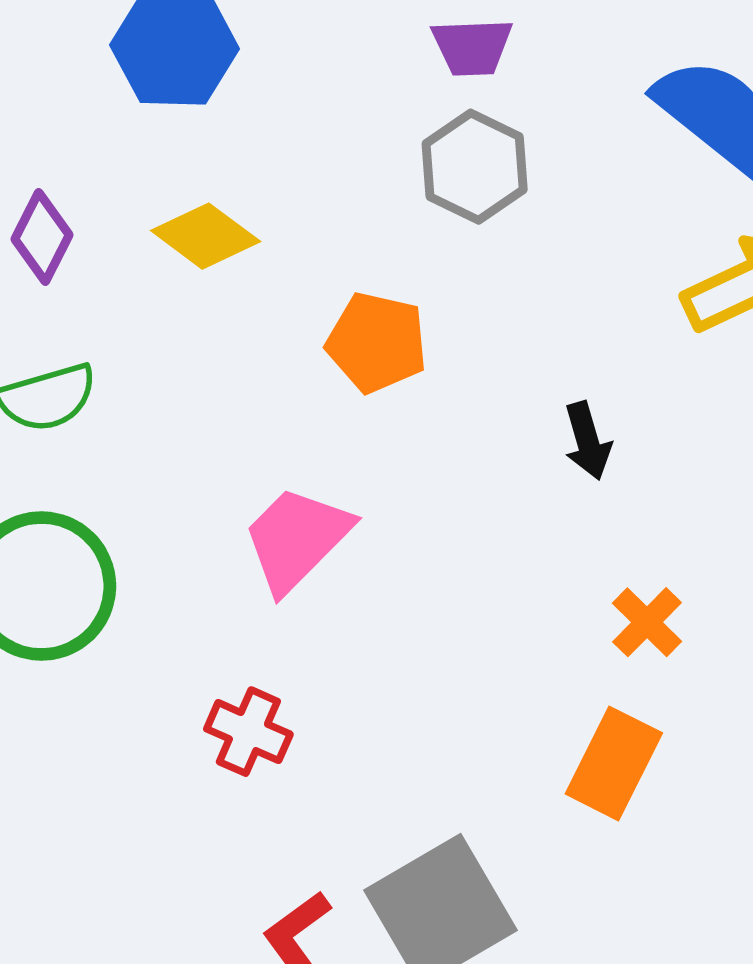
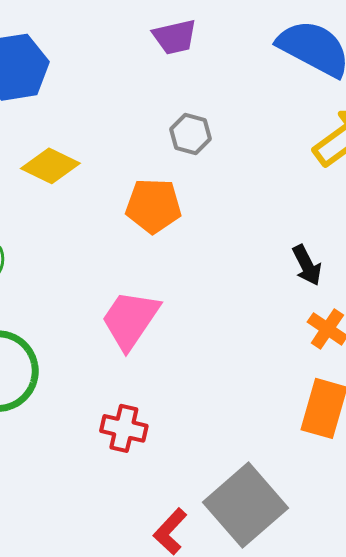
gray hexagon: (475, 167) -> (190, 134), moved, size x0.7
black arrow: (587, 441) -> (307, 265), moved

